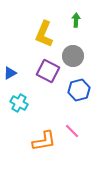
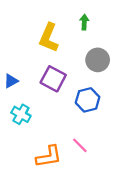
gray circle: (73, 56) -> (98, 60), moved

